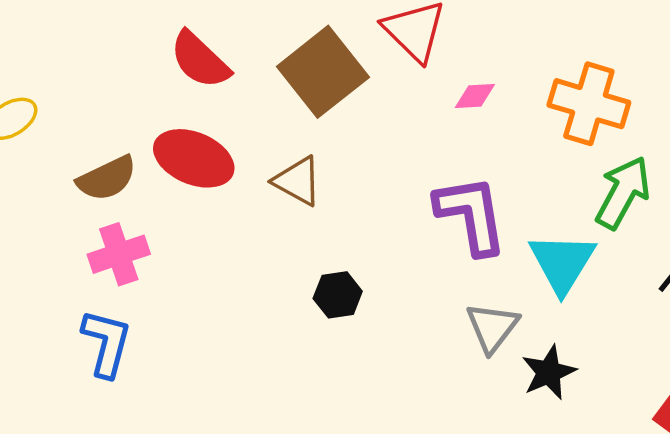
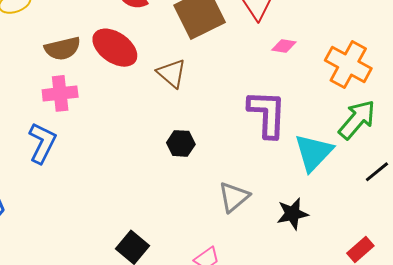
gray triangle: (492, 327) -> (234, 197), moved

